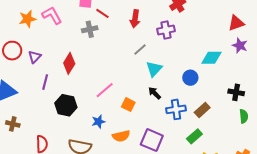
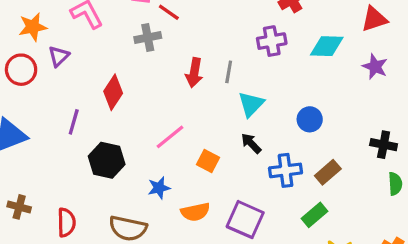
orange star: (27, 19) -> (33, 27), moved
red arrow: (135, 19) -> (194, 73), moved
red triangle: (236, 23) -> (374, 19), moved
purple star: (240, 46) -> (375, 67), moved
gray line: (140, 49) -> (229, 72), turned -40
purple triangle: (35, 57) -> (59, 56), moved
cyan diamond: (211, 58) -> (327, 46), moved
brown cross: (13, 124) -> (19, 207), moved

